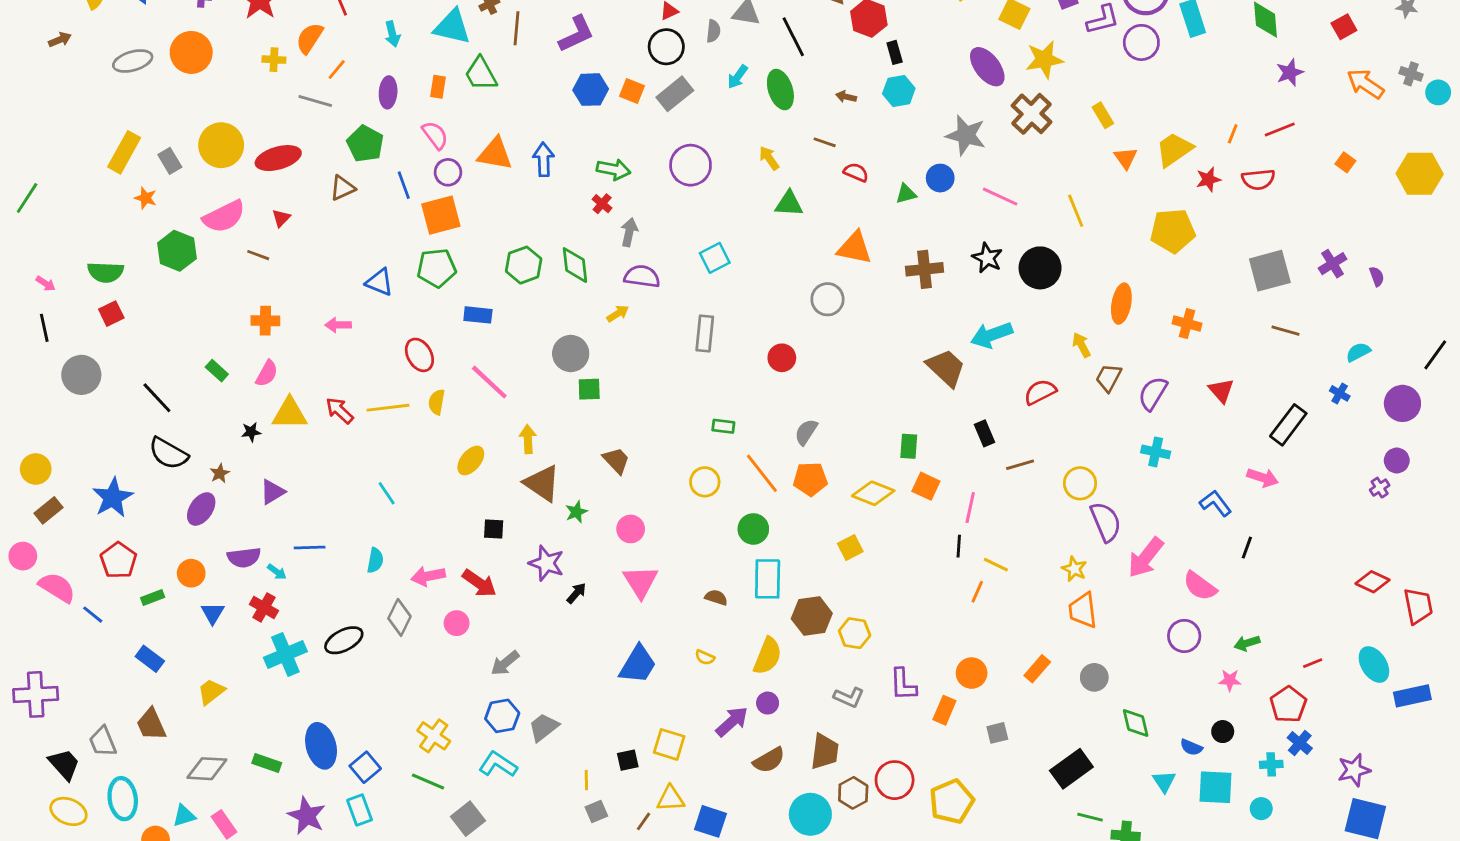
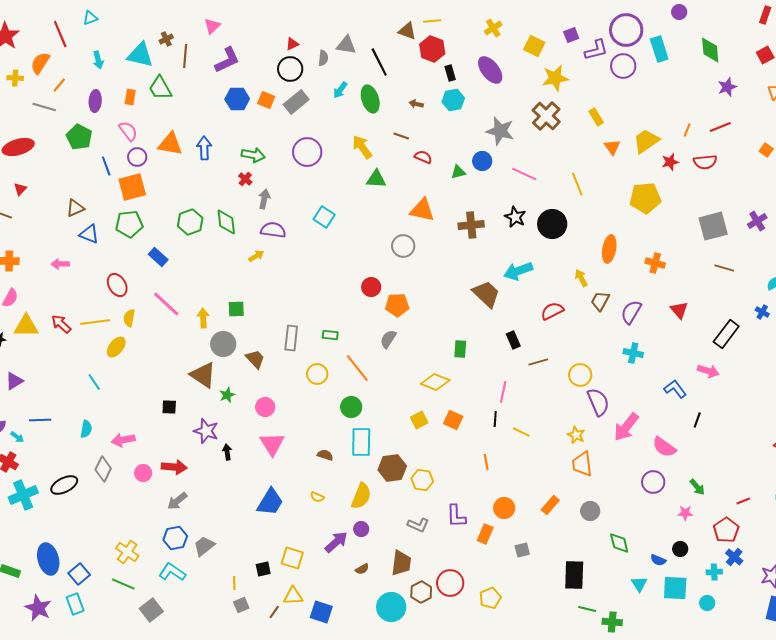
purple ellipse: (987, 67) -> (490, 70), moved
yellow arrow: (769, 158) -> (362, 147), size x1.4
brown triangle: (342, 188) -> (75, 208), moved
cyan square: (715, 258) -> (324, 217), turned -30
blue rectangle: (478, 315) -> (158, 257), turned 36
gray rectangle: (705, 334) -> (291, 338), moved
gray circle: (571, 353) -> (223, 344), moved
yellow arrow: (528, 439) -> (203, 318), moved
yellow ellipse: (471, 460) -> (116, 347), moved
orange pentagon: (810, 479) -> (397, 305), moved
orange square: (926, 486) -> (453, 420), moved
red arrow: (479, 583) -> (174, 467), moved, turned -30
orange line: (977, 592) -> (486, 462), moved, turned -35
black arrow: (576, 593) -> (227, 452), turned -49
green arrow: (1247, 643) -> (697, 487), turned -114
brown semicircle: (769, 760) -> (362, 569), size x0.6
black rectangle: (1071, 769) -> (574, 575), turned -52
yellow pentagon: (952, 801) -> (490, 598), size x0.7

